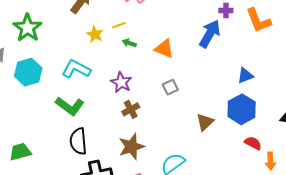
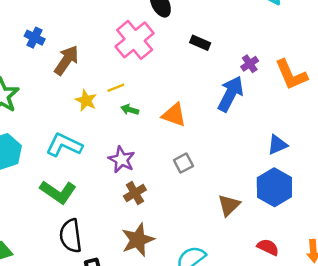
purple cross: (226, 10) -> (250, 64), turned -32
red semicircle: (253, 143) -> (268, 247), moved

